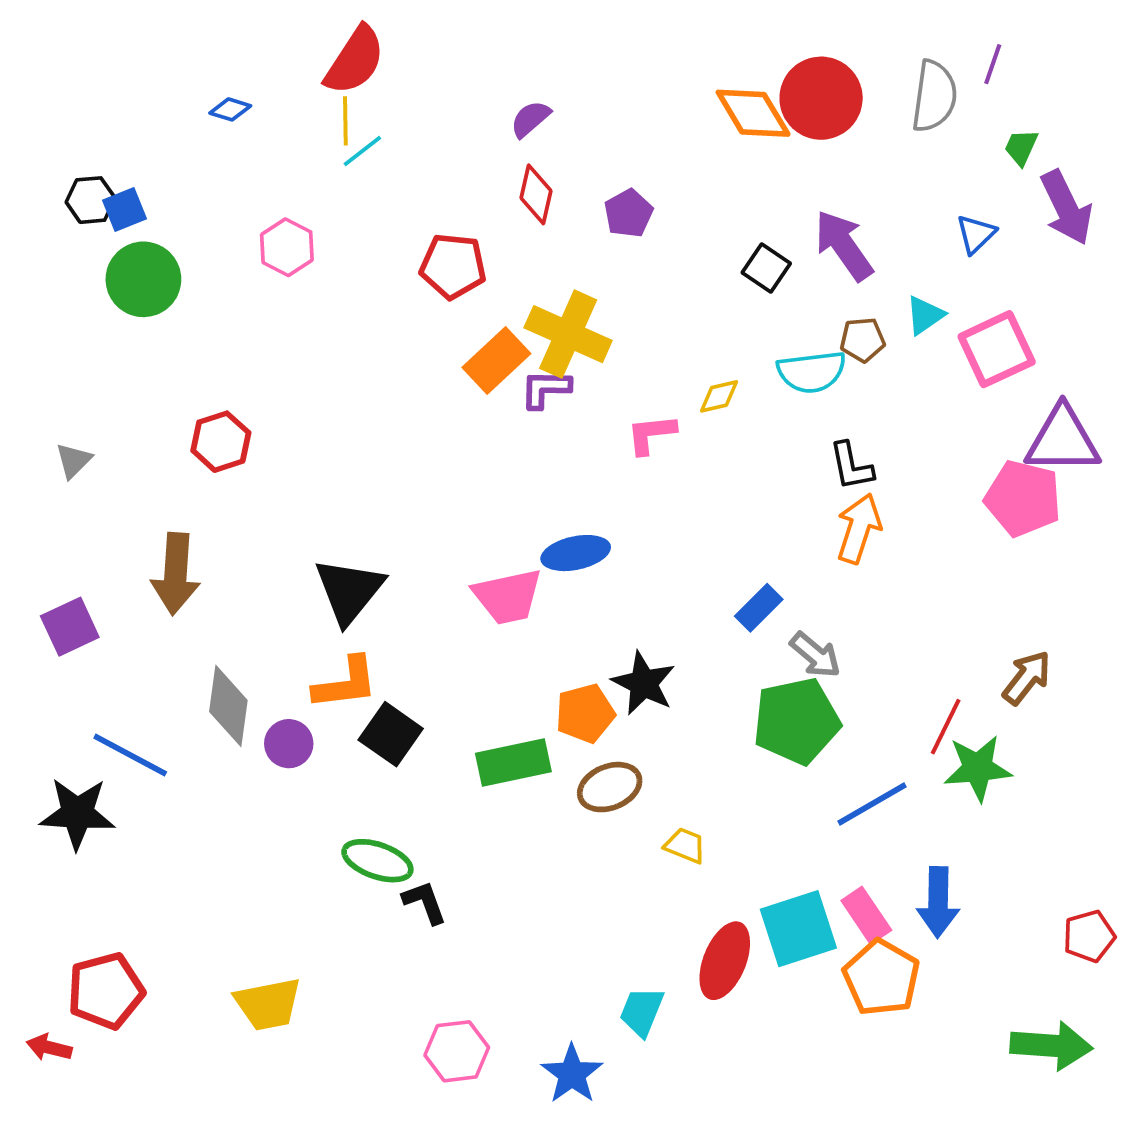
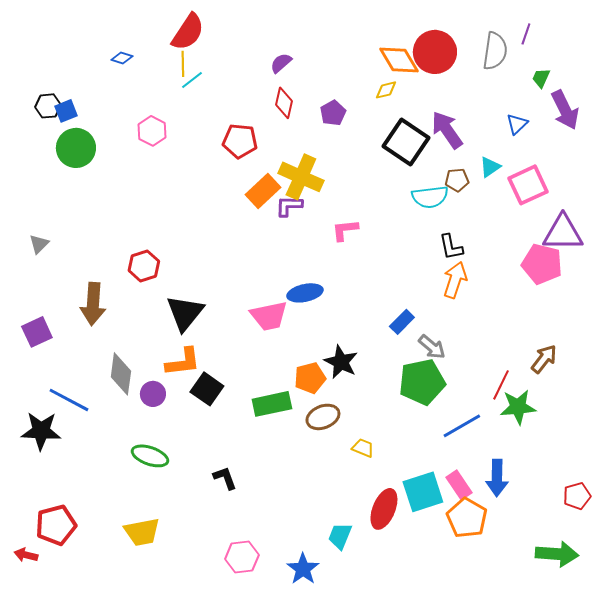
black square: (766, 268) -> (406, 142), size x1.8
yellow diamond: (719, 396) -> (386, 90), moved
red hexagon: (221, 442) -> (144, 266), moved
green ellipse: (377, 861) -> (150, 456), moved

